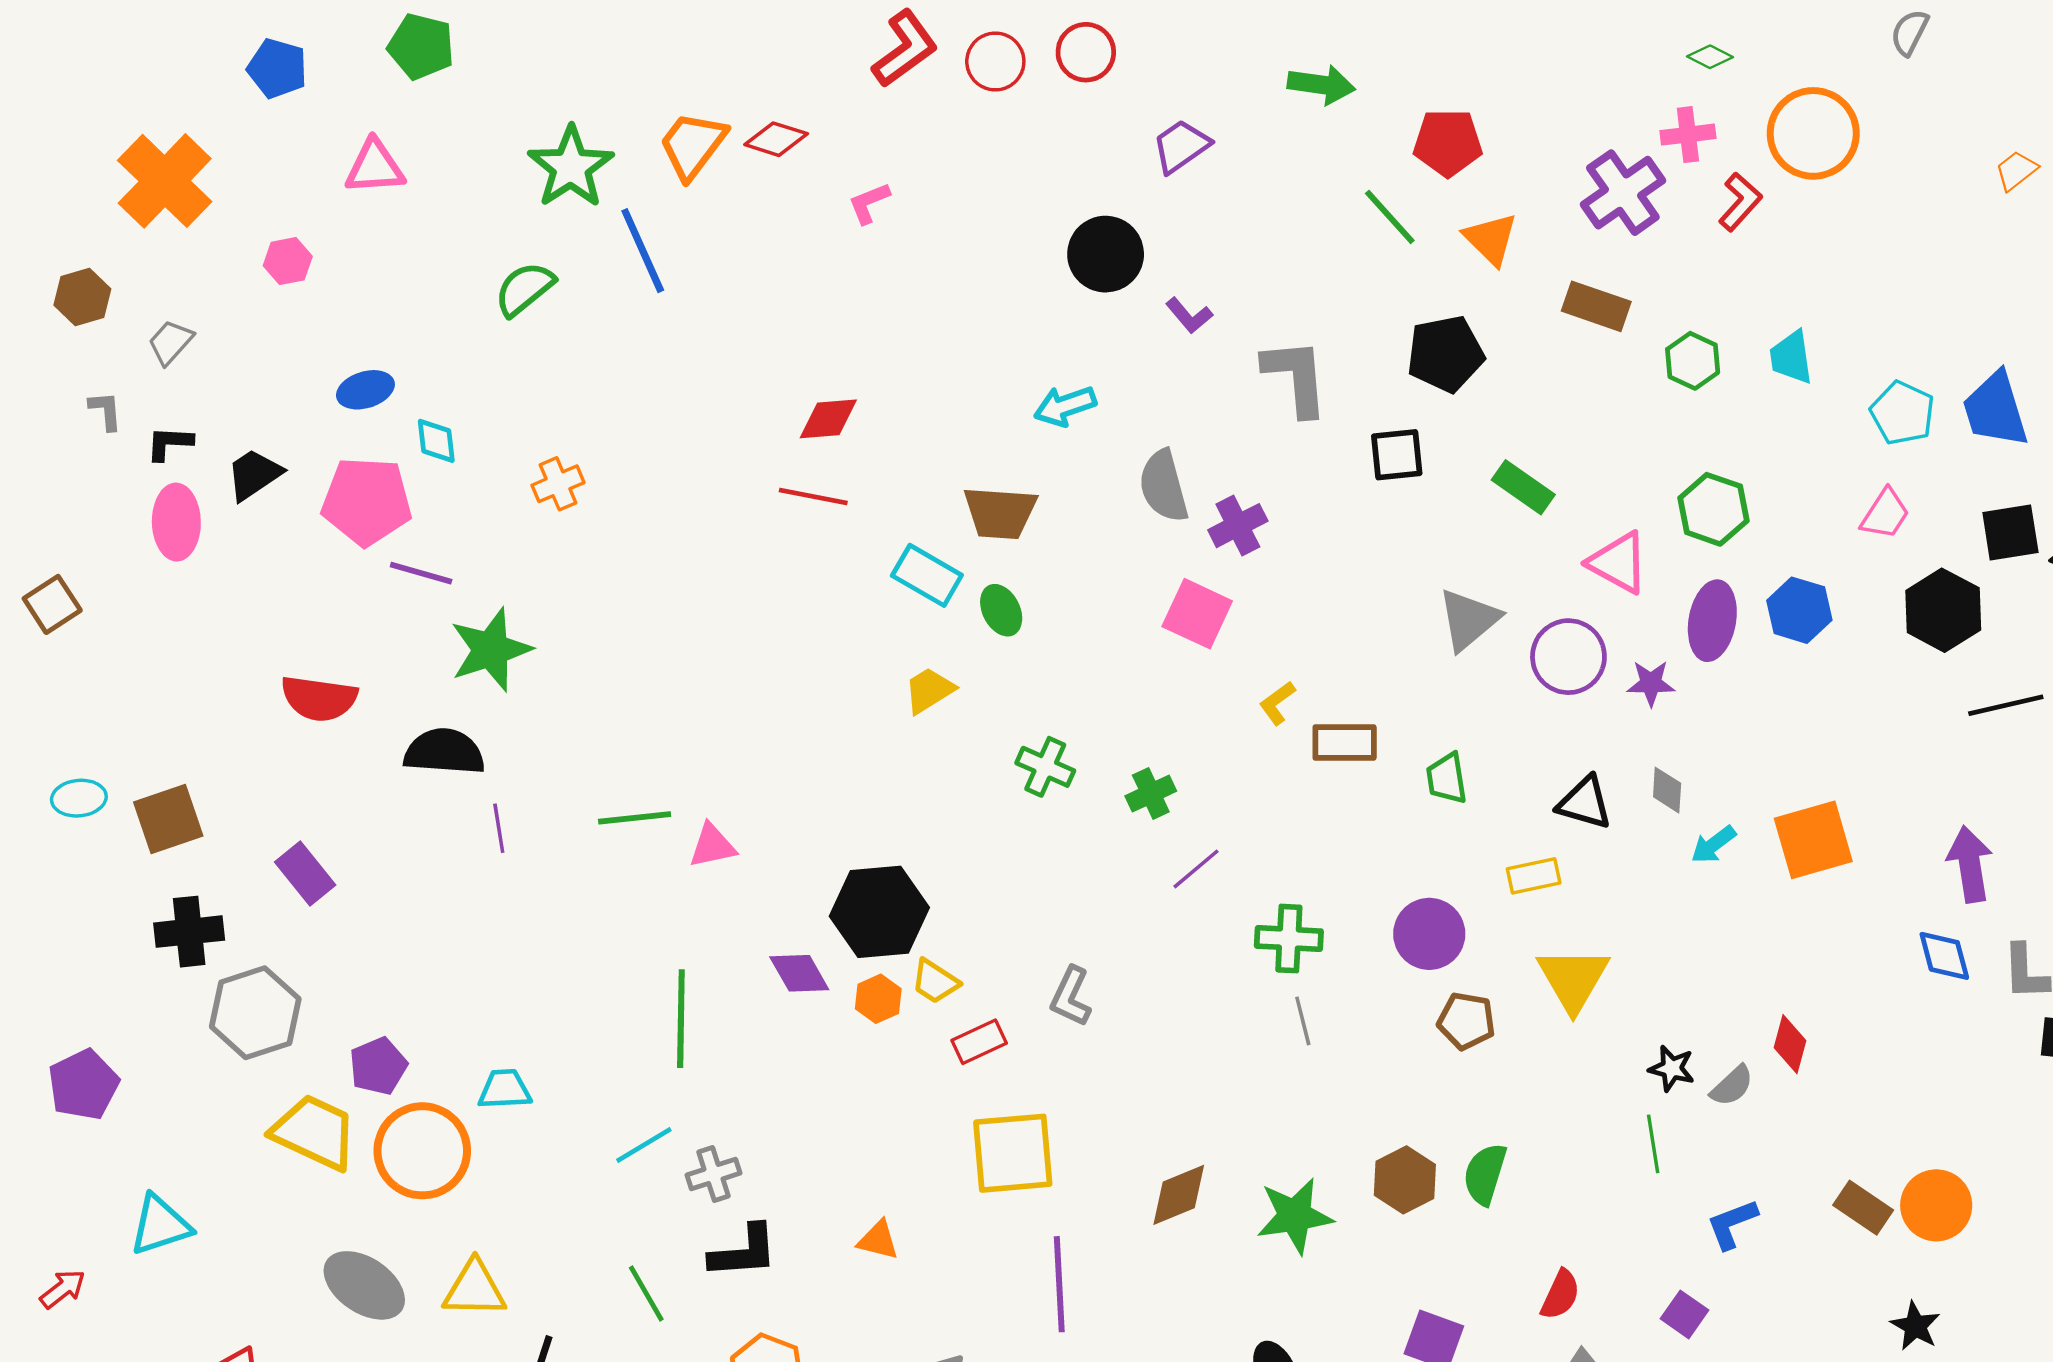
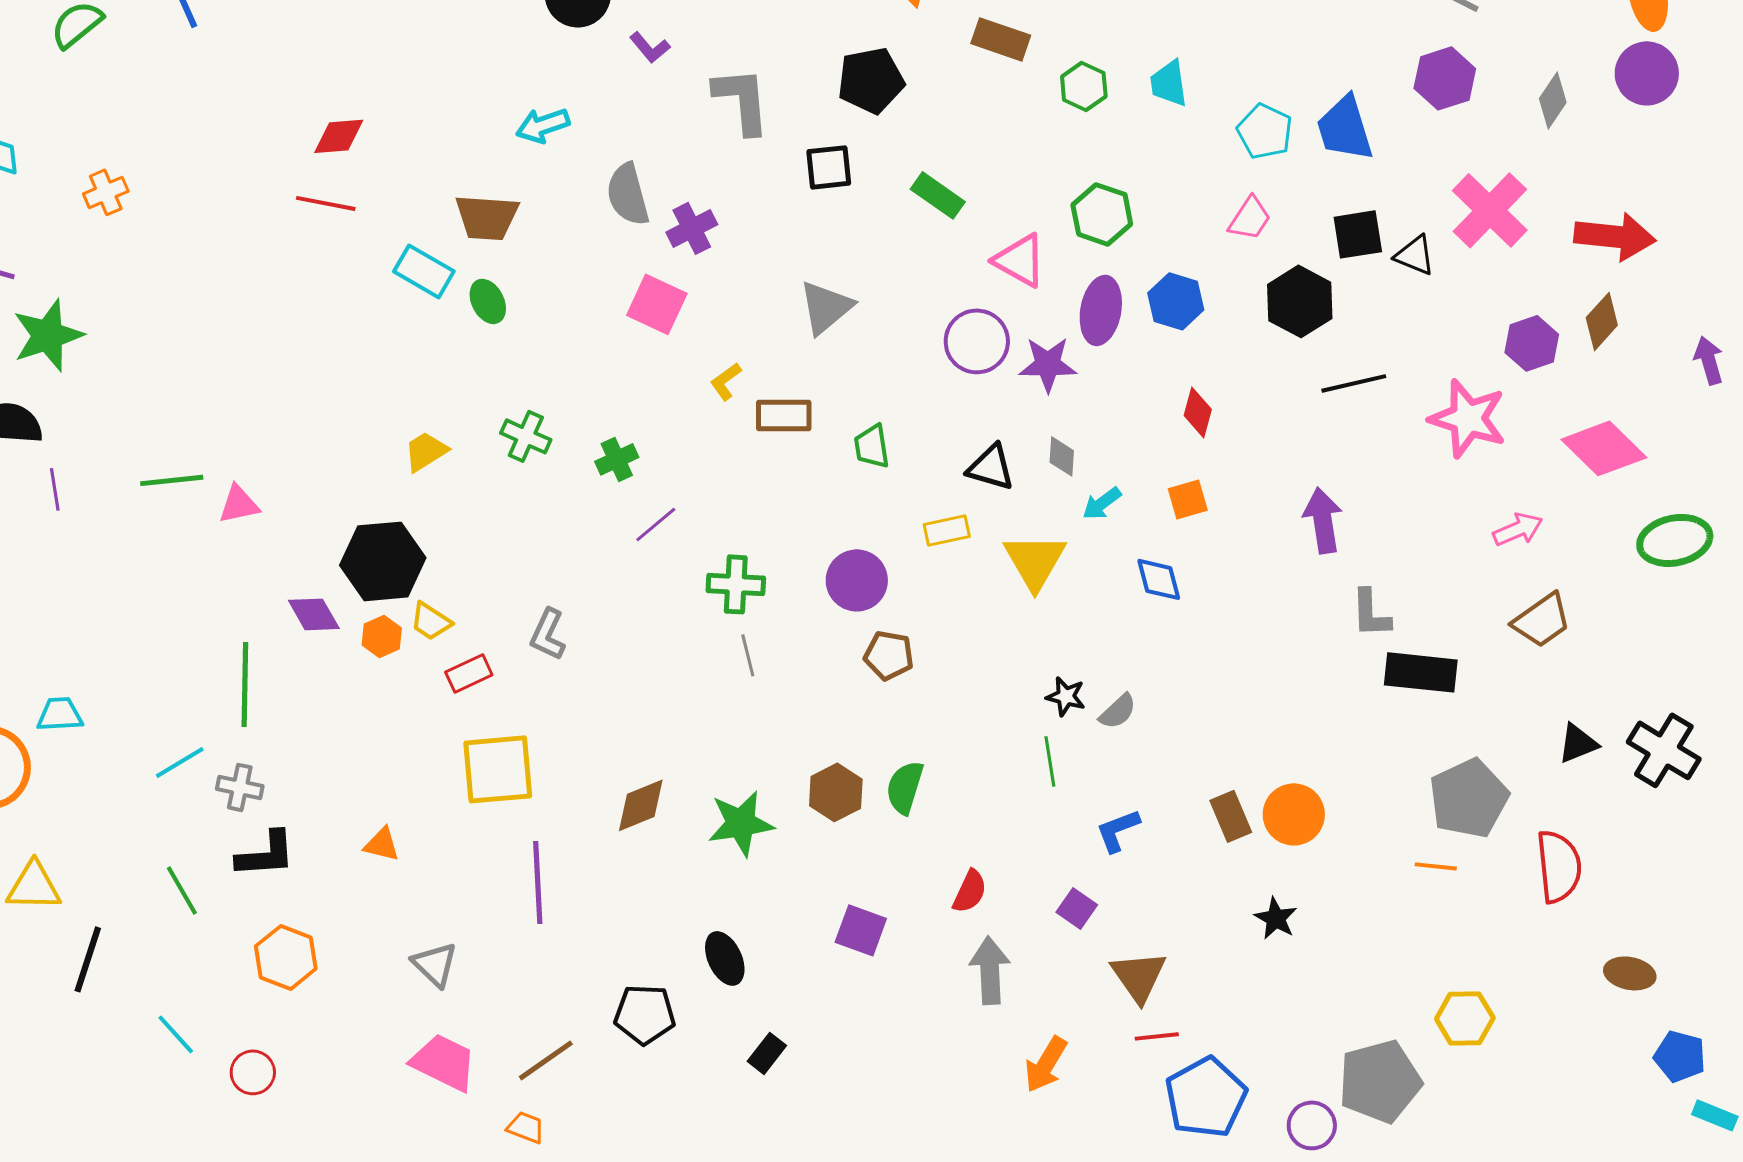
gray triangle: (1469, 619) -> (826, 307), moved
purple star: (1651, 683) -> (1048, 364), size x1.4
yellow trapezoid: (929, 690) -> (426, 451), moved
orange square: (1813, 840) -> (1188, 499), size x0.6
blue diamond: (1944, 956) -> (1159, 579), moved
yellow triangle: (1573, 979) -> (1035, 561), moved
green line: (681, 1019) -> (245, 684), moved
red diamond: (1790, 1044) -> (1198, 412), moved
gray cross: (713, 1174) -> (240, 787), turned 30
brown rectangle: (1863, 1208) -> (1231, 816), turned 33

